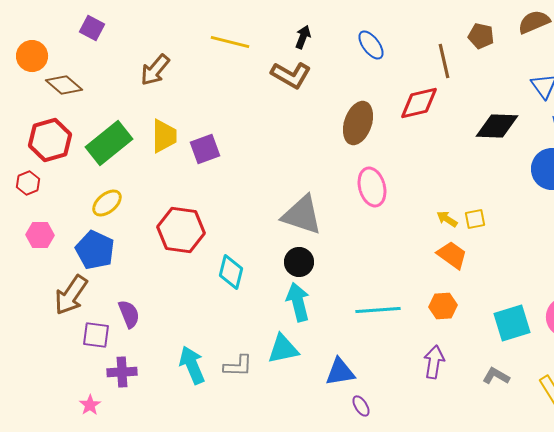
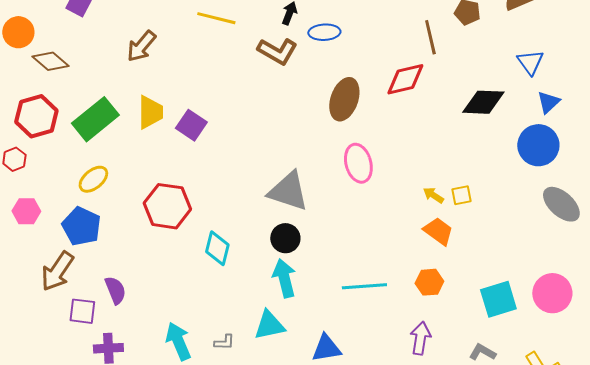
blue ellipse: (371, 45) -> (324, 32), moved, turned -56
purple square: (205, 149) -> (191, 125), turned -36
gray L-shape: (238, 366) -> (224, 342), size x0.7

